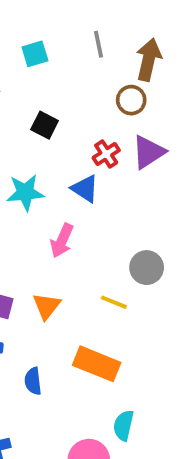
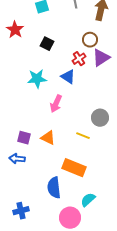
brown circle: (131, 100) -> (90, 40), moved
orange triangle: (46, 306) -> (48, 138), turned -42
blue semicircle: (33, 381) -> (54, 188), moved, size x1.5
cyan semicircle: (123, 425) -> (88, 200), turned 35

